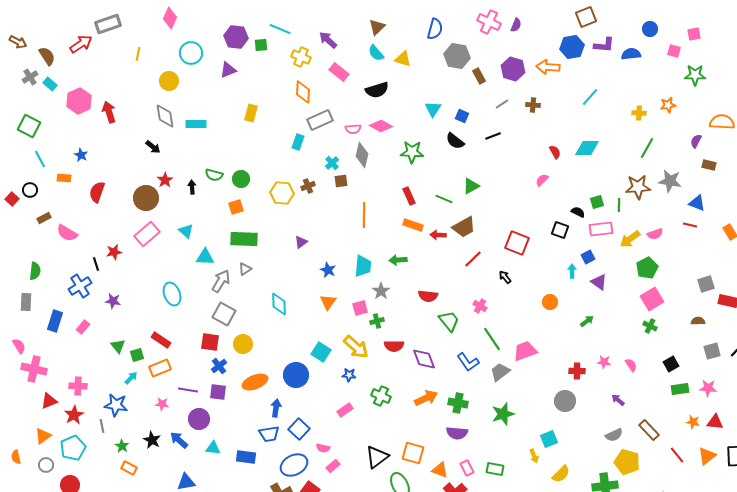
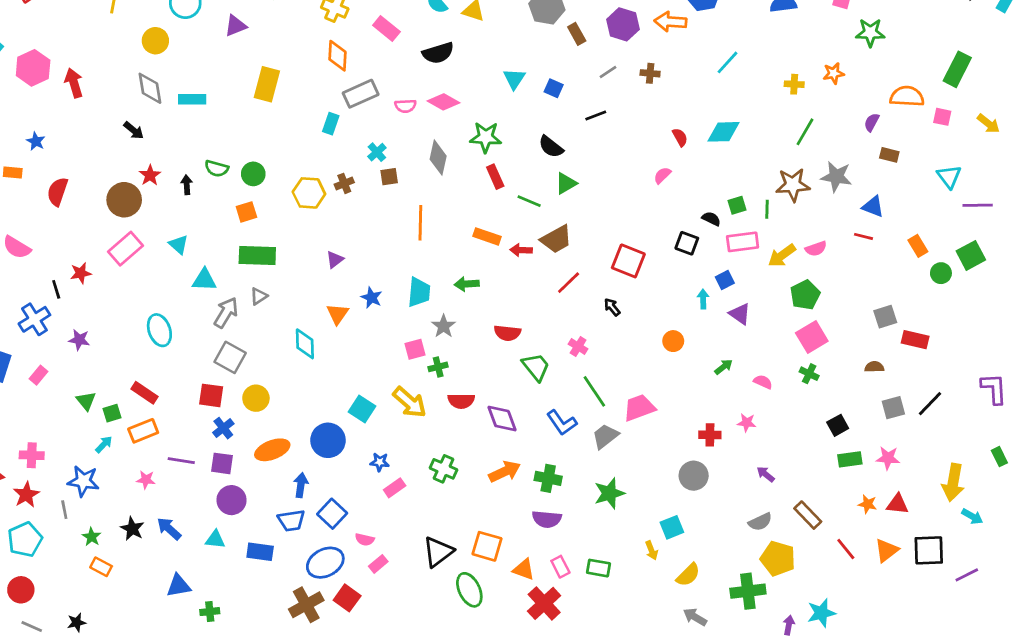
yellow rectangle: (251, 113) -> (267, 84), size x1.4
black semicircle: (455, 141) -> (551, 147), moved
gray diamond: (362, 155) -> (438, 158), moved
red rectangle: (409, 196) -> (495, 177), moved
orange triangle: (328, 302) -> (338, 314), moved
pink semicircle: (631, 365) -> (763, 382), moved, turned -32
blue star: (349, 375) -> (380, 462), moved
purple circle: (199, 419) -> (232, 500), moved

